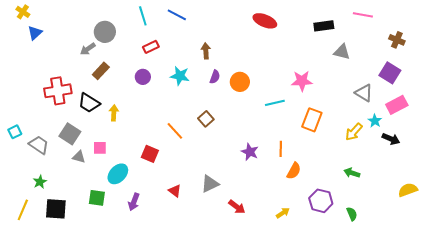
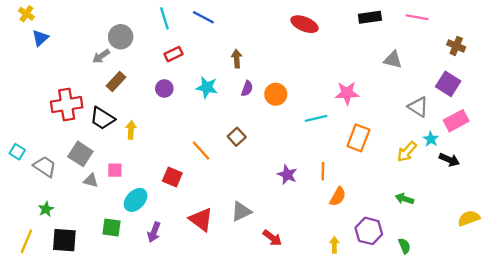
black rectangle: (324, 26) -> (370, 17), moved
cyan square: (15, 132) -> (17, 152), turned -32
red triangle: (175, 191) -> (201, 219), size x1.6
yellow arrow: (283, 213) -> (334, 245), moved, turned -56

